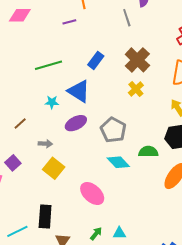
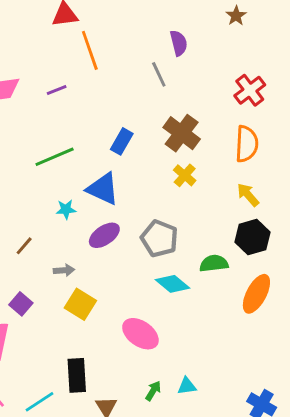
purple line: (69, 22) -> (57, 90), moved

